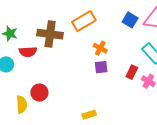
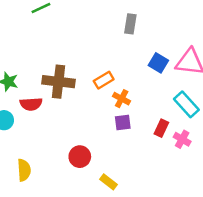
orange rectangle: (84, 21) -> (104, 80), moved, size x0.7
red circle: (39, 93) -> (80, 157), moved
yellow rectangle: (89, 115) -> (109, 182), turned 56

